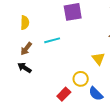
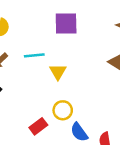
yellow triangle: (98, 59) -> (58, 72), moved

